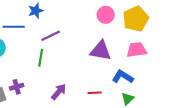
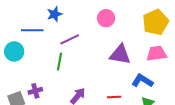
pink circle: (106, 15) -> (106, 18), moved

